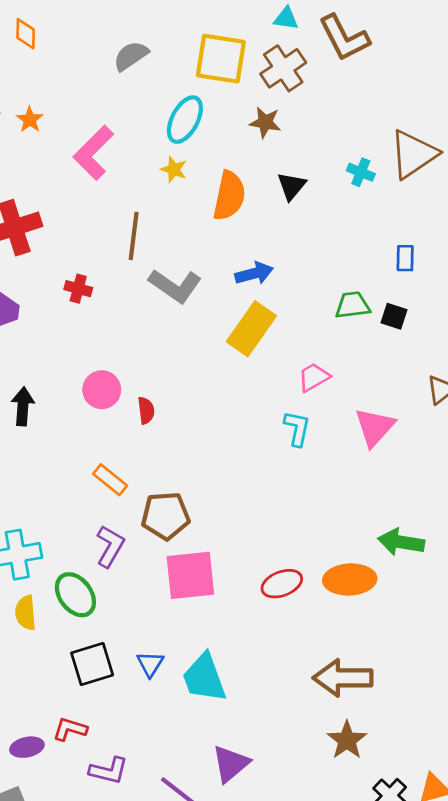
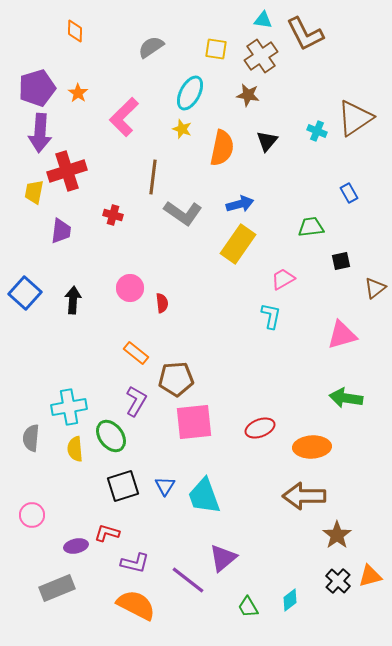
yellow square: (221, 59) -> (216, 49), size x0.6
blue rectangle: (405, 258) -> (349, 193), turned -30
black square: (394, 316) -> (341, 261), moved, turned -30
pink triangle: (375, 427) -> (342, 335), moved, turned 32
orange ellipse: (350, 579) -> (312, 447), moved
brown star: (347, 740) -> (337, 535), moved

